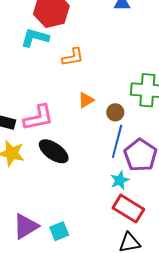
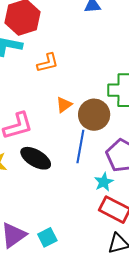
brown circle: (115, 112) -> (94, 115), size x1.8
blue line: (117, 141) -> (80, 146), moved

